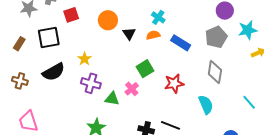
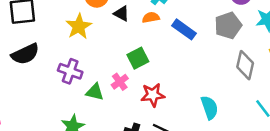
black triangle: (129, 34) -> (122, 14), turned -32
yellow star: (84, 59) -> (79, 26), moved, size x1.5
gray diamond: (215, 72) -> (245, 65), moved
red star: (174, 84) -> (153, 95), moved

